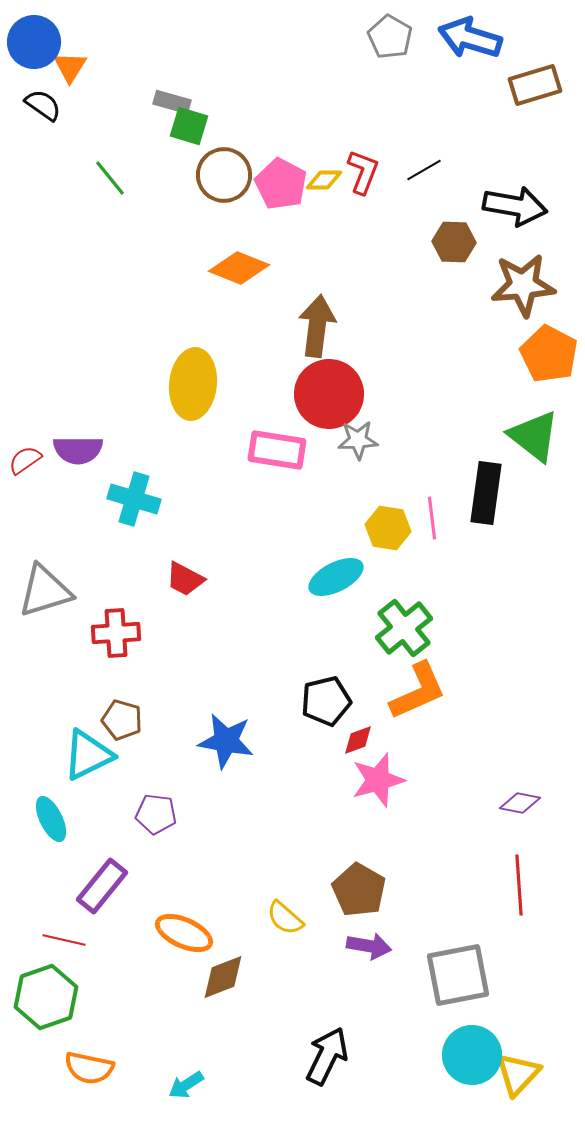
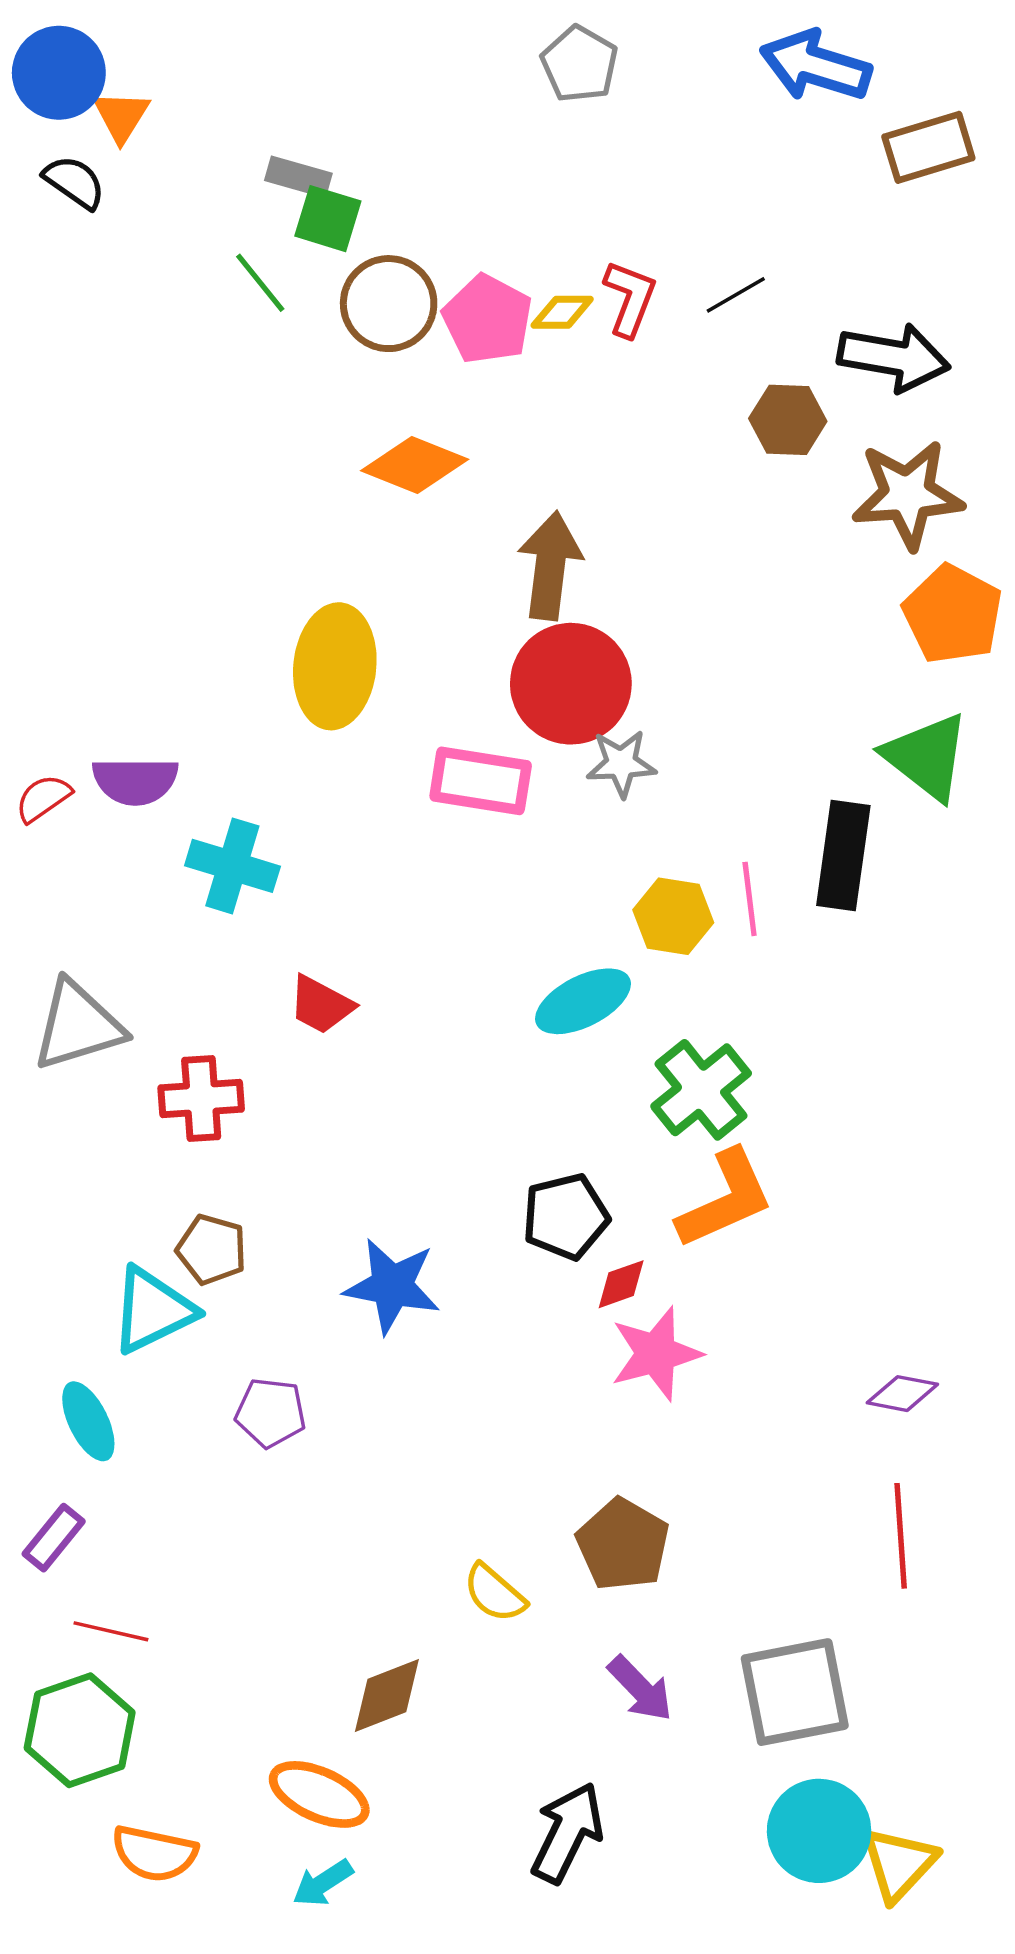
gray pentagon: (390, 37) -> (580, 64), moved
green line: (110, 178) -> (260, 283), moved
purple rectangle: (102, 886) -> (54, 1538), moved, size x0.7
orange ellipse: (184, 933) -> (319, 1794), moved
purple arrow: (369, 946) -> (640, 1689), moved, turned 36

